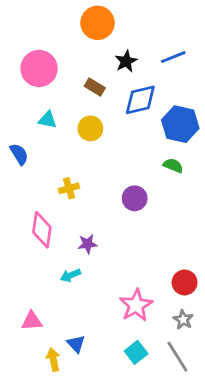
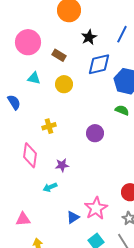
blue line: (173, 57) -> (122, 34), turned -42
brown rectangle: (95, 87) -> (59, 55), moved
blue triangle: (76, 344) -> (73, 217), moved, turned 40

